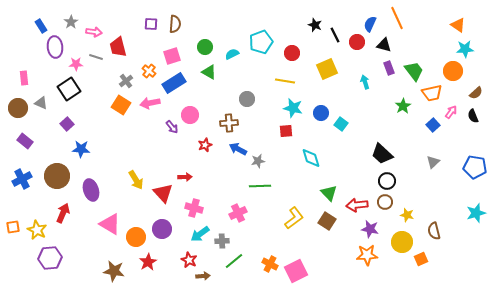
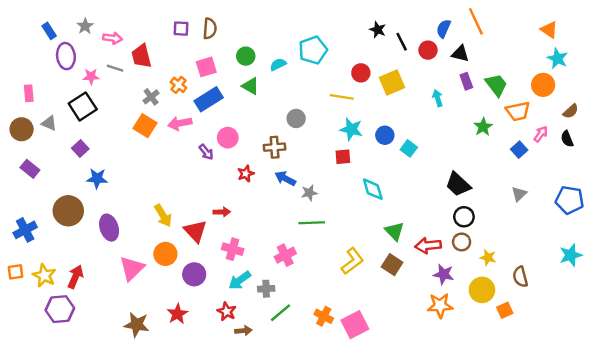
cyan star: (465, 49) -> (557, 58), turned 30
red circle: (292, 53) -> (361, 73), moved
blue cross: (22, 179) -> (25, 230), moved
red arrow: (63, 213) -> (75, 277), moved
pink triangle: (110, 224) -> (132, 268), turned 45
orange circle: (136, 237) -> (165, 254), moved

